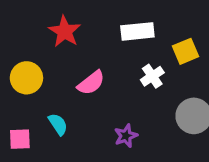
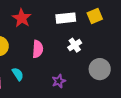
yellow square: (185, 51) -> (95, 16), moved
pink semicircle: (91, 83) -> (38, 49), turned -48

